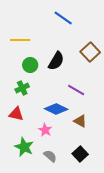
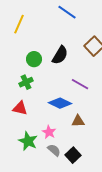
yellow line: (20, 40) -> (19, 24), moved, turned -66
brown triangle: (80, 121) -> (78, 121), moved, turned -32
pink star: (45, 130) -> (49, 132), moved
black square: (80, 154) -> (73, 155), moved

